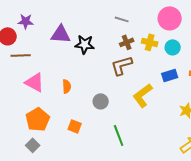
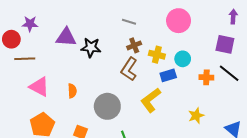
yellow cross: (150, 42) -> (157, 55), moved
cyan circle: (173, 47) -> (183, 59), moved
brown L-shape: (122, 65) -> (129, 69), turned -40
blue rectangle: (170, 75) -> (168, 75), moved
gray circle: (101, 101) -> (107, 106), size x1.6

